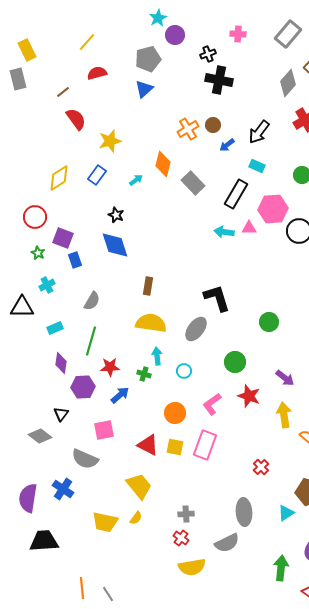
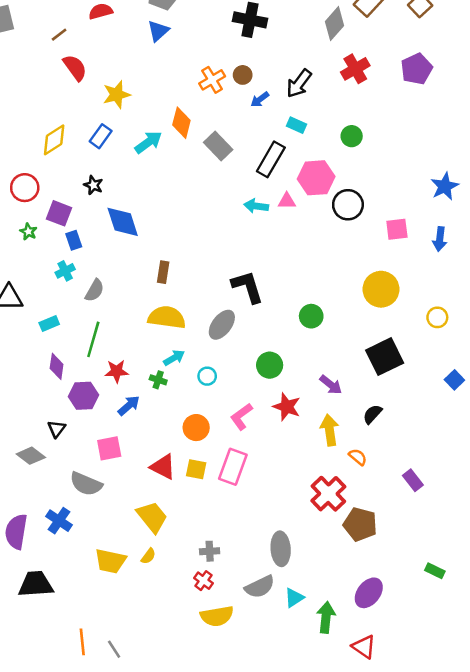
cyan arrow: (136, 180) -> (148, 142), size x1.6
black star: (116, 215) -> (93, 185), moved
cyan cross: (47, 285) -> (65, 271), moved
cyan arrow: (157, 356) -> (174, 358), turned 66
red cross: (261, 467) -> (328, 494), moved, size x1.8
cyan triangle: (286, 513) -> (294, 598), moved

